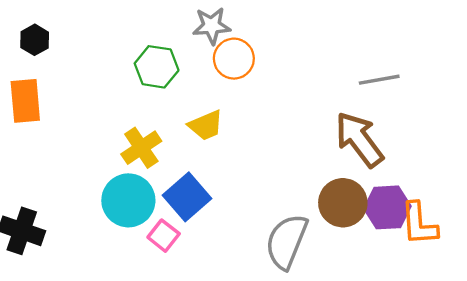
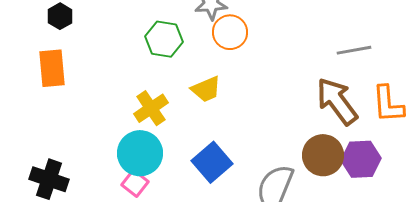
blue square: (187, 197) -> (212, 162), moved
orange L-shape: (419, 224) -> (388, 104), moved
pink square: (164, 236) -> (135, 183), moved

